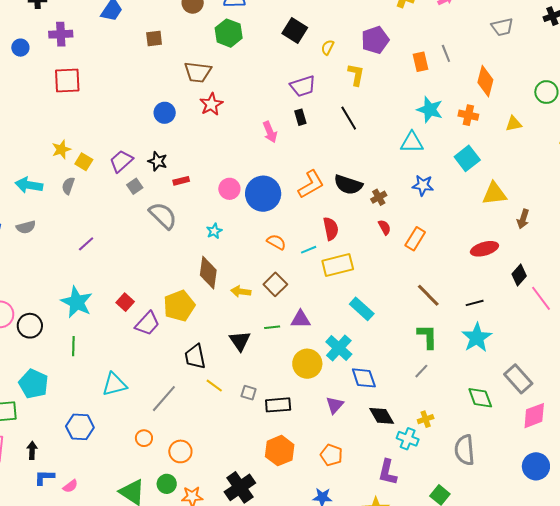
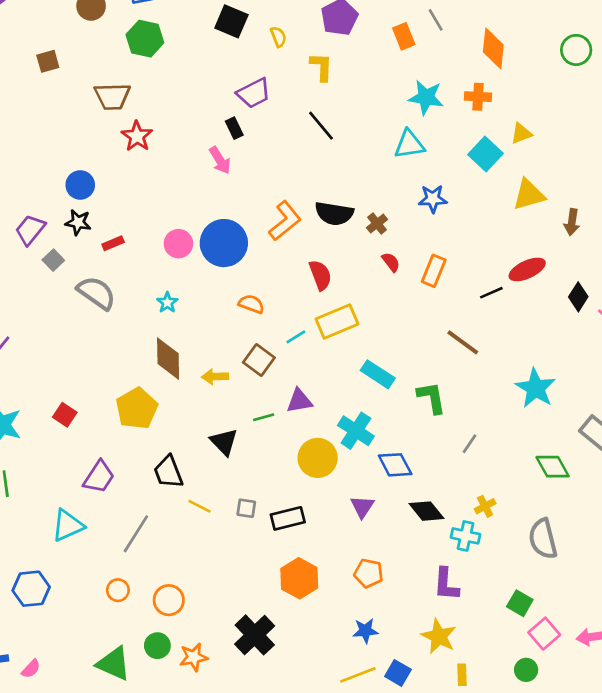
yellow semicircle: (328, 47) -> (278, 37), turned 140
blue circle: (165, 113) -> (80, 185), moved
black rectangle: (300, 117) -> (234, 128), moved
yellow triangle: (514, 124) -> (521, 133), moved
cyan line: (309, 250) -> (296, 337), moved
black line: (475, 303) -> (491, 293), moved
purple trapezoid: (147, 323) -> (99, 477), moved
green L-shape: (427, 337) -> (432, 398), moved

